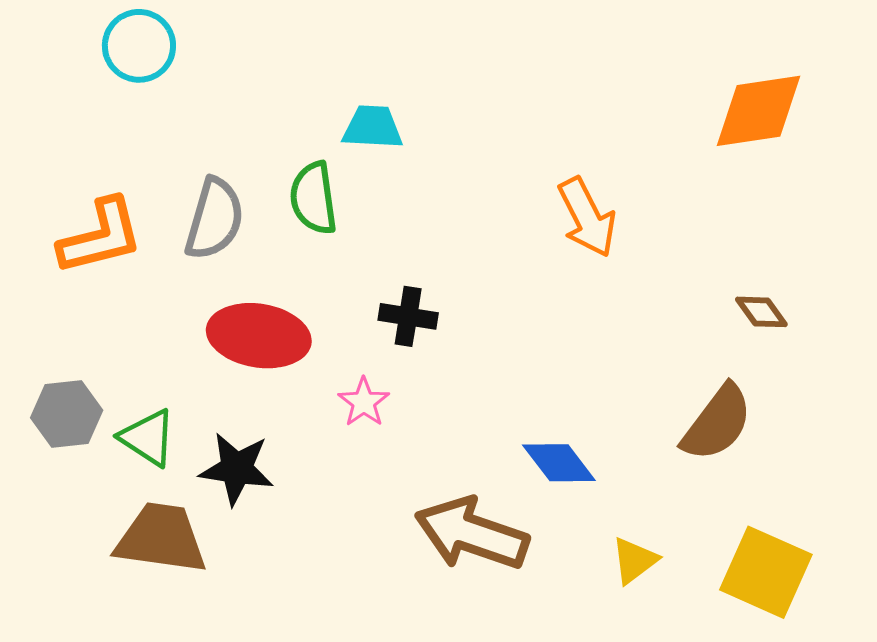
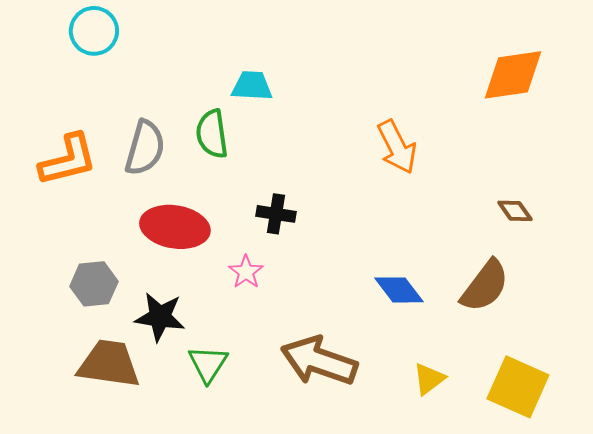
gray hexagon: (67, 414) -> (94, 284), moved
green triangle: (148, 438) -> (208, 364), moved, turned 30
blue diamond: (559, 463) -> (399, 290), moved

